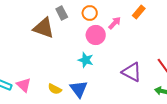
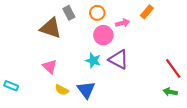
pink arrow: (115, 23) -> (123, 23), turned 32
purple triangle: (132, 72) -> (119, 59), moved
pink triangle: (24, 85) -> (50, 67), moved

